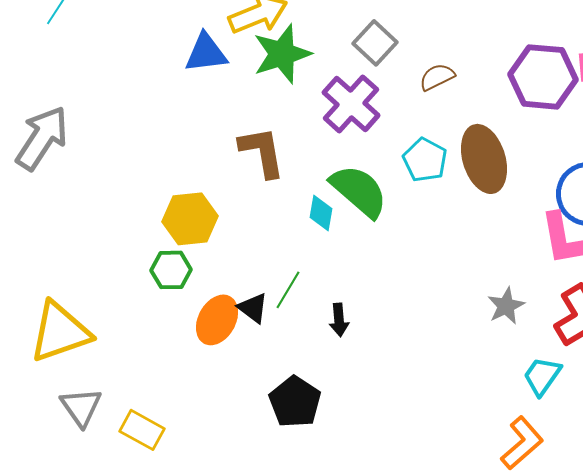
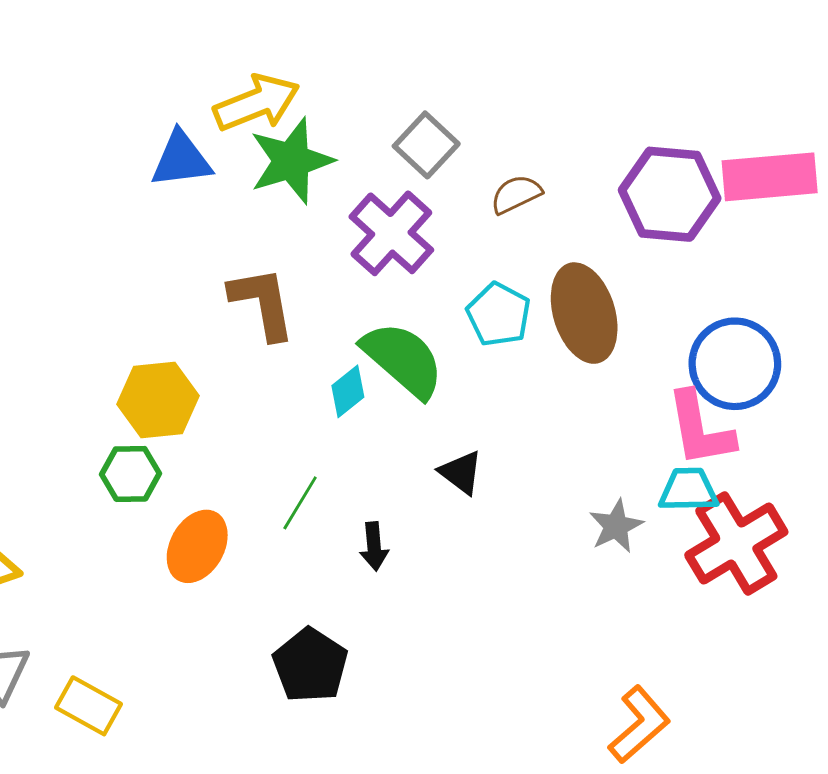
cyan diamond: (321, 213) -> (348, 391), turned 42
black triangle: (253, 308) -> (461, 472), moved
cyan trapezoid: (542, 376) -> (688, 490), moved, turned 54

